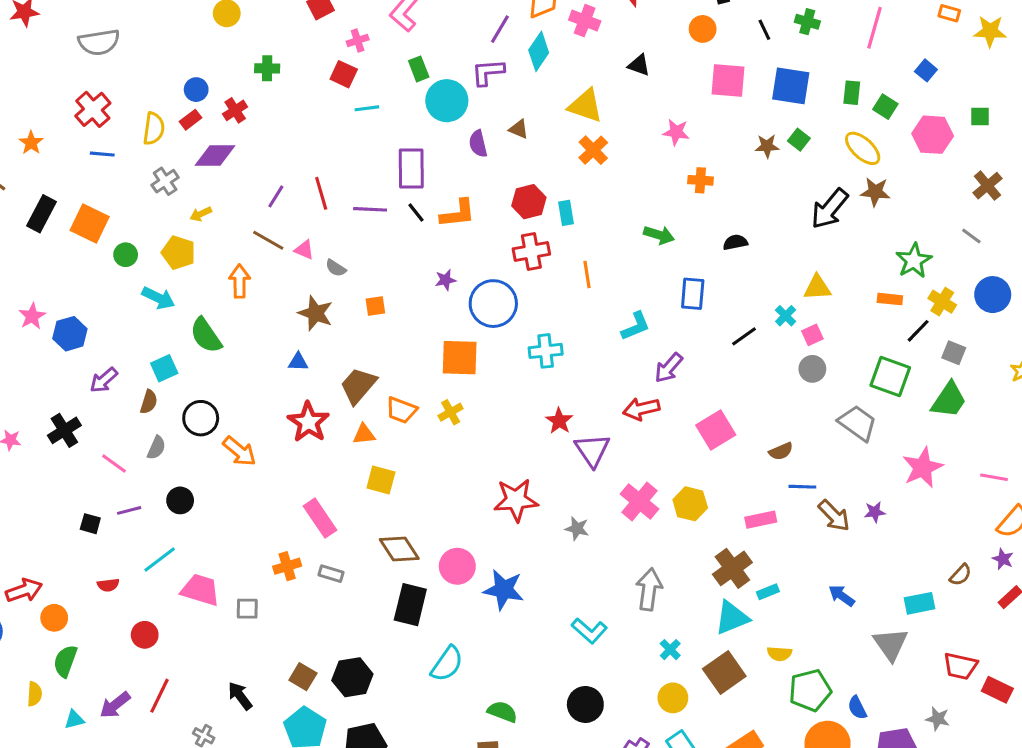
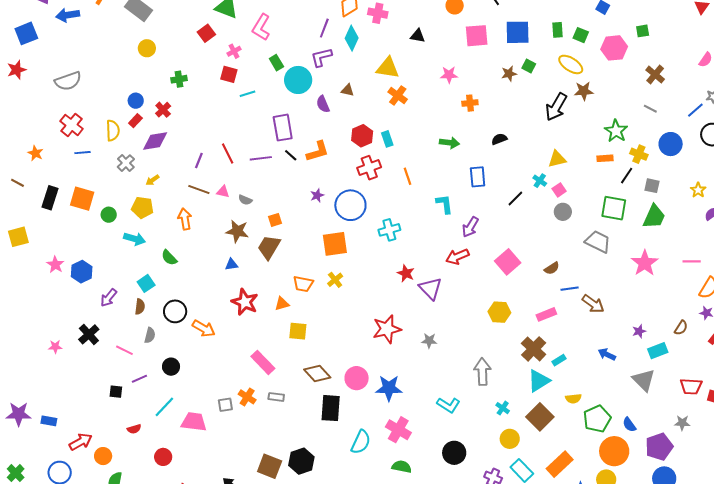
cyan L-shape: (636, 326) -> (444, 204), turned -65
green semicircle: (206, 335) -> (169, 258), size x0.7
brown trapezoid: (358, 386) -> (269, 247), moved
pink cross: (639, 501) -> (398, 430), moved
purple star: (875, 512) -> (639, 331), moved
orange cross: (287, 566) -> (247, 397), turned -30
gray square: (247, 609) -> (225, 405), moved
brown square: (303, 677) -> (270, 466), size x1.4

